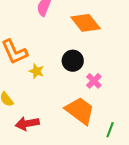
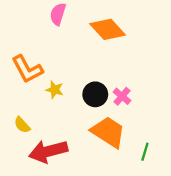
black circle: (73, 61) -> (95, 94), moved
red arrow: (27, 124) -> (48, 151), size x1.4

